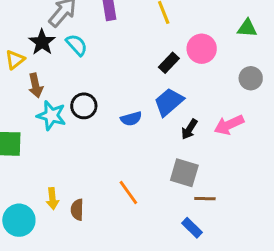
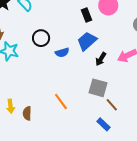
black rectangle: (169, 63) -> (87, 15), turned -64
black circle: (84, 106) -> (41, 38), moved
brown line: (205, 199) -> (112, 105), turned 48

